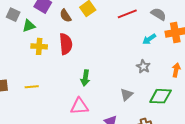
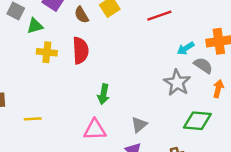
gray semicircle: (159, 14) -> (203, 65), moved
gray star: (143, 67) -> (177, 83), size x1.5
yellow line: (32, 87) -> (33, 119), moved
gray triangle: (126, 95) -> (139, 125), moved

